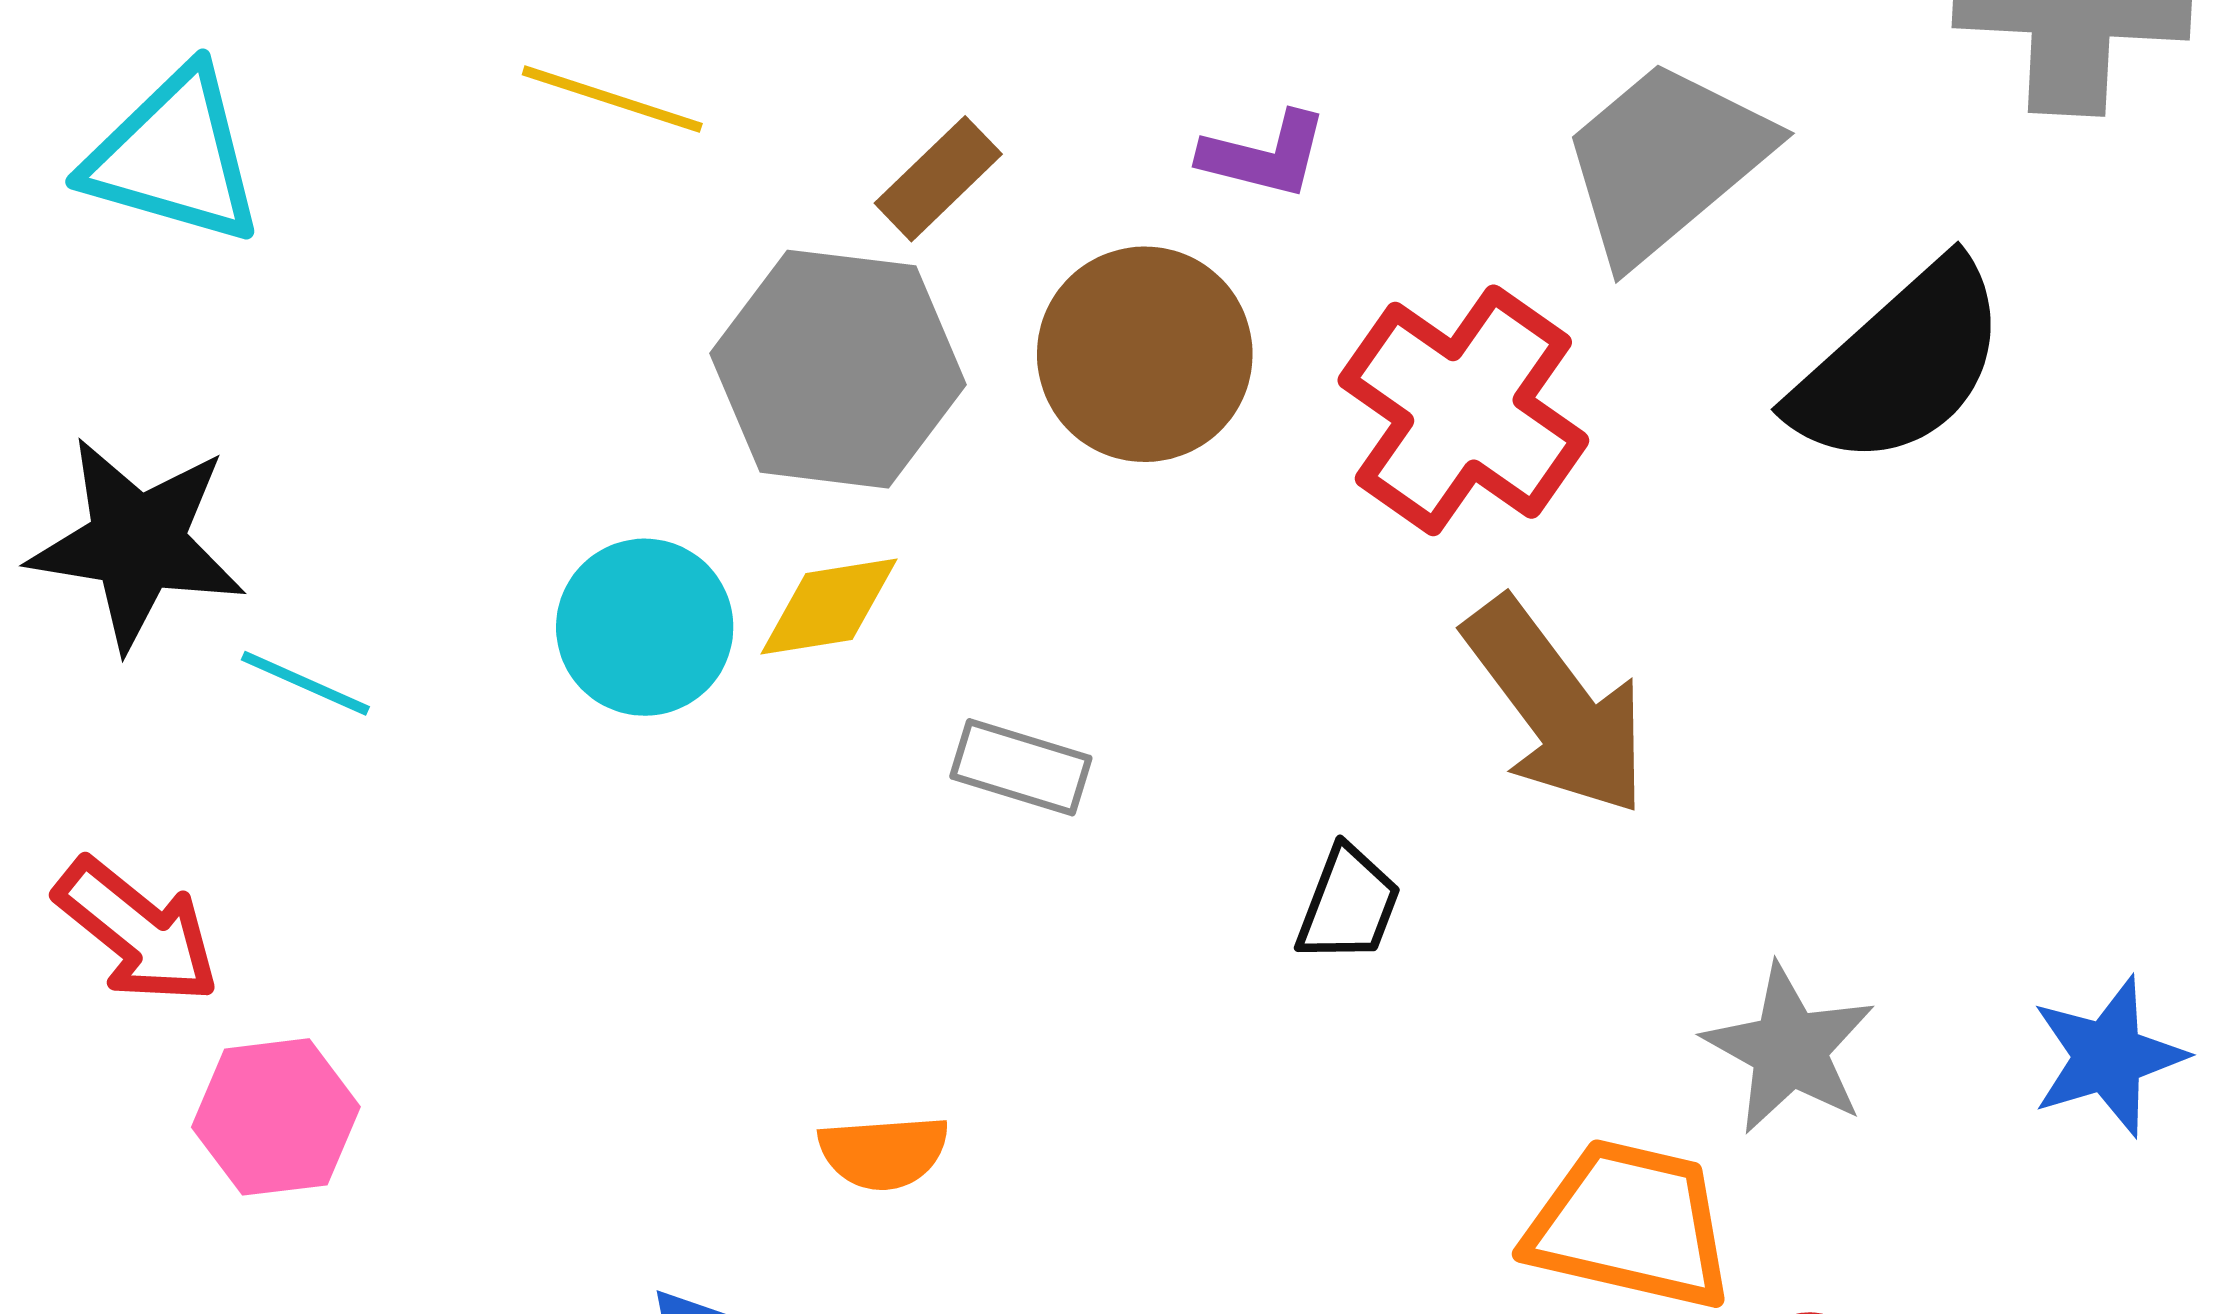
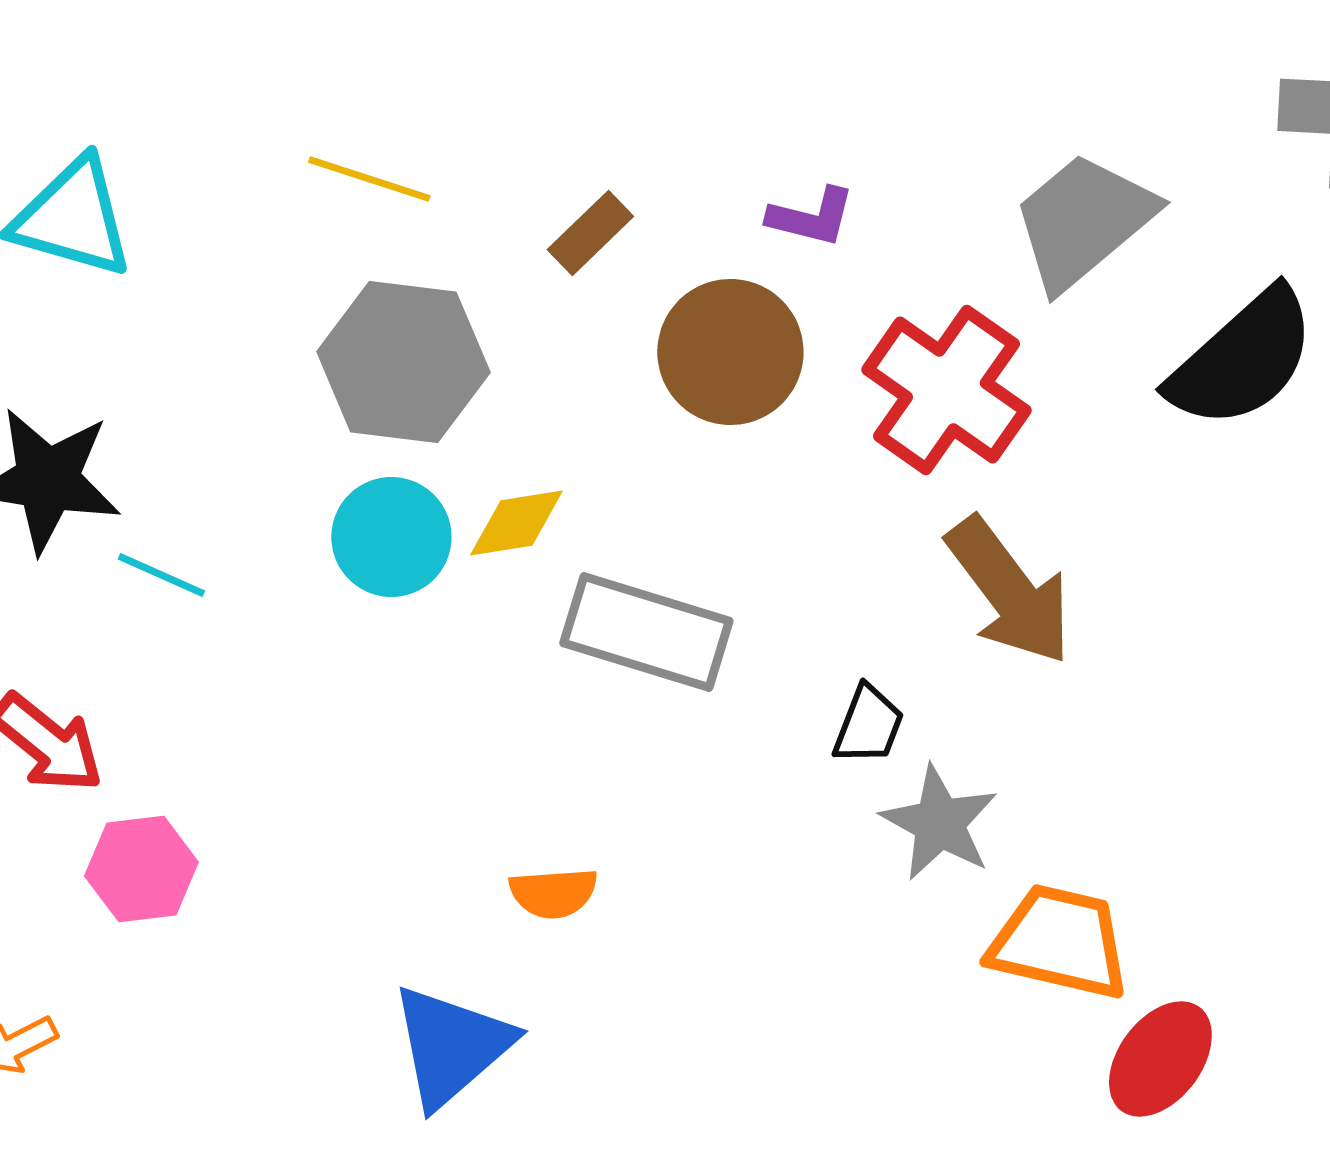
gray hexagon: (838, 369) -> (403, 362), moved
gray rectangle: (1021, 767) -> (646, 632), size x1.8
gray star: (1789, 1049) -> (939, 823), moved

